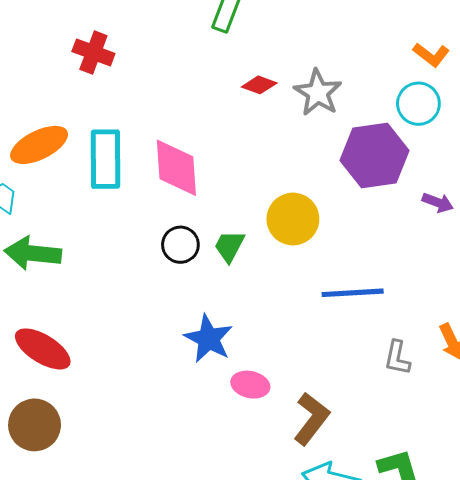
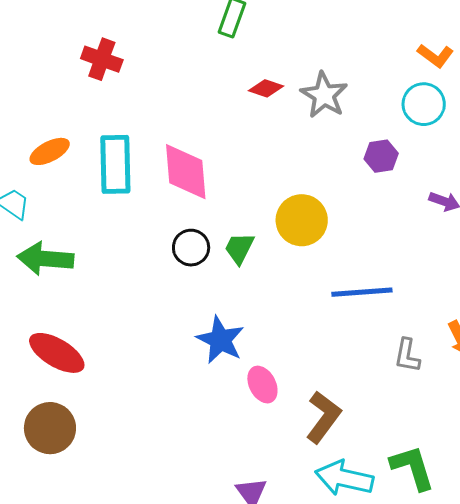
orange ellipse: (39, 145) -> (50, 151), size x0.7
purple hexagon: (374, 156) -> (381, 156), size x0.5
pink ellipse: (250, 385) -> (262, 385), turned 51

